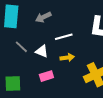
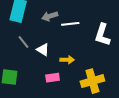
white line: (64, 37) -> (70, 24), moved
pink rectangle: (46, 76) -> (53, 78), moved

